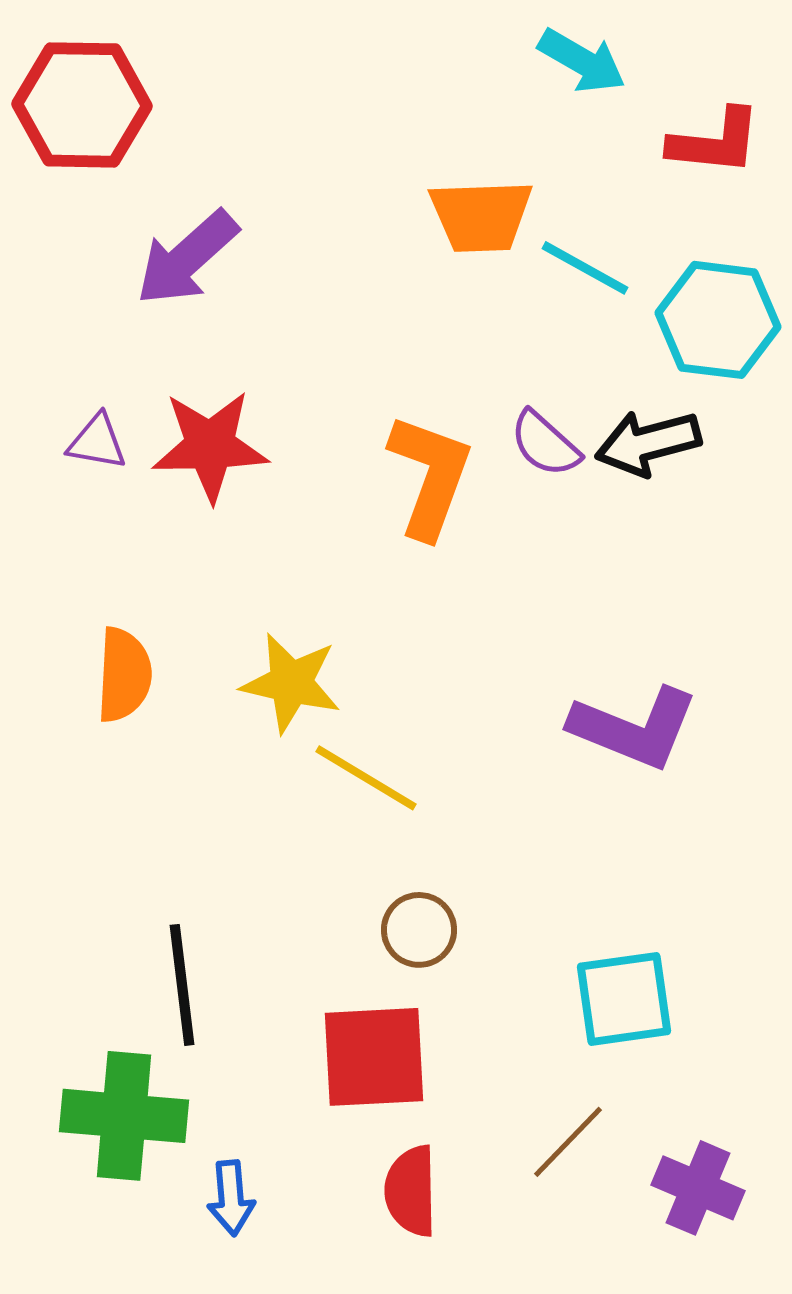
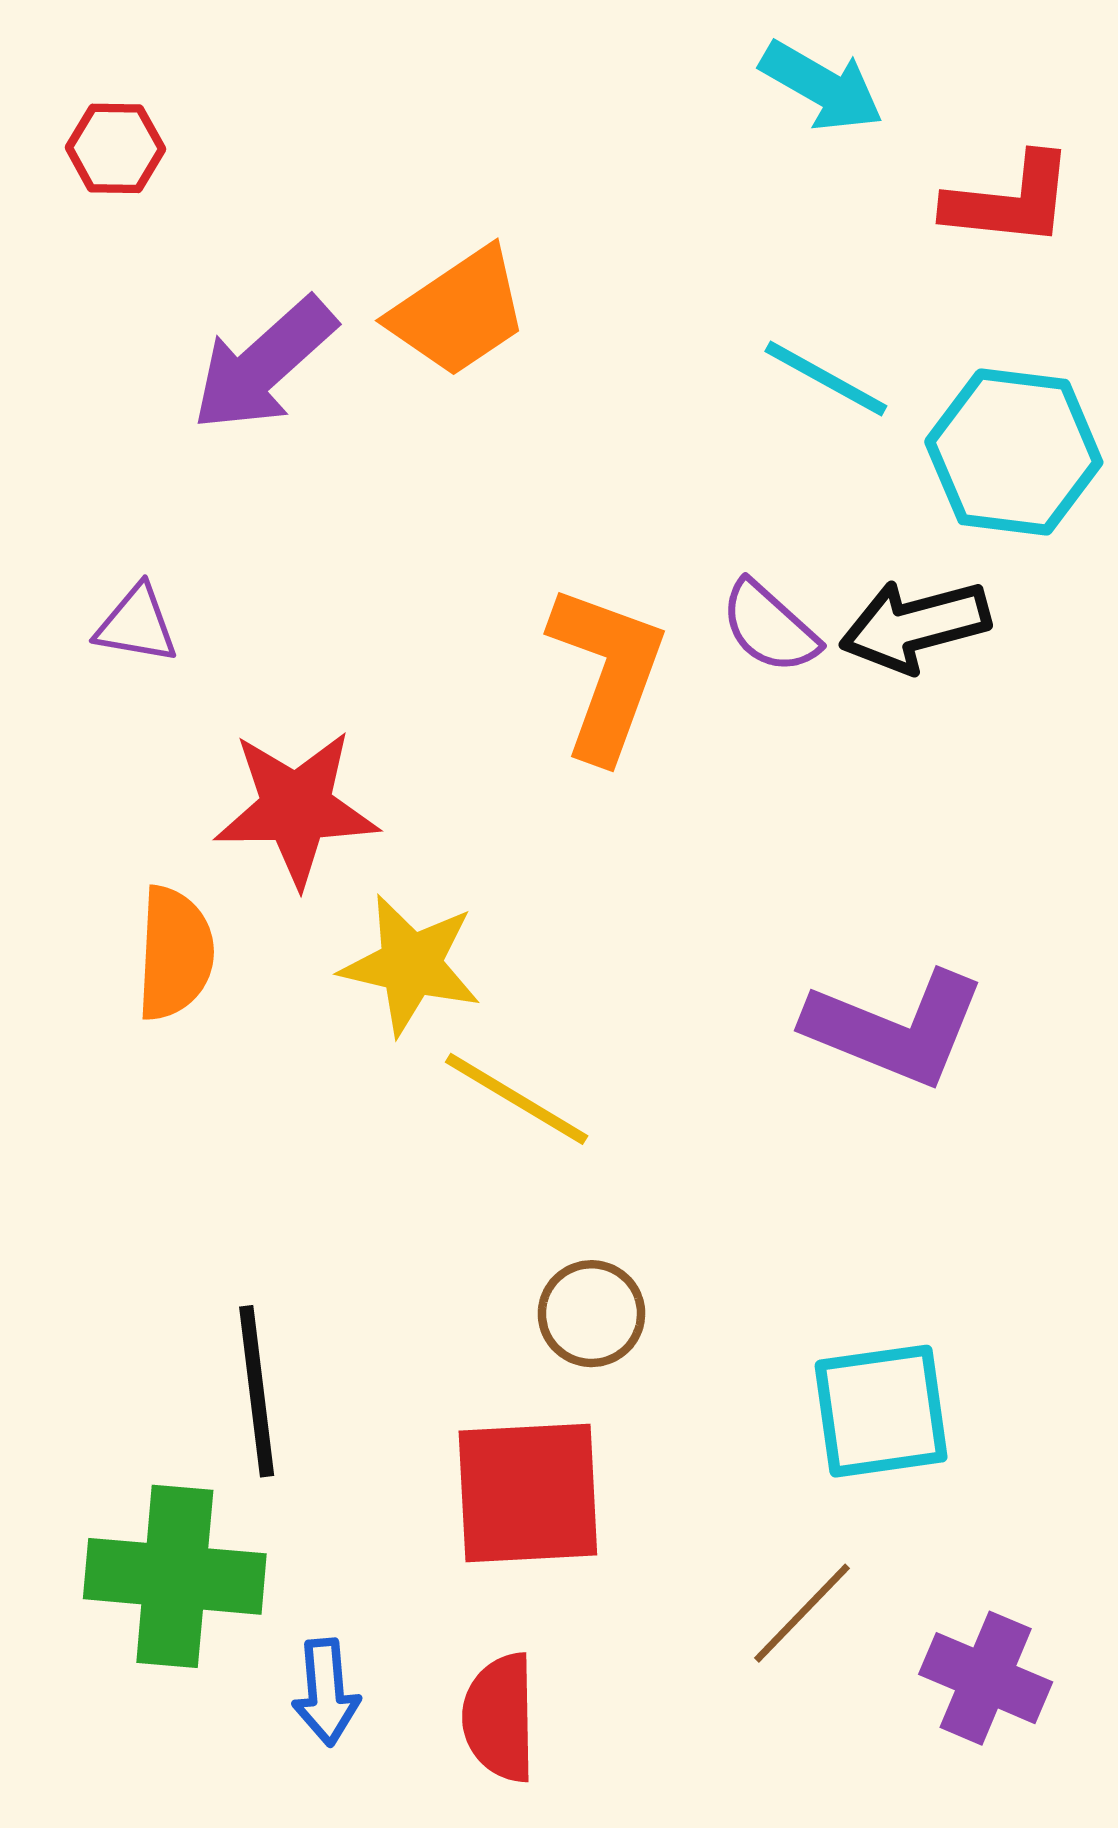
red hexagon: (82, 105) -> (115, 148), size x0.5
orange trapezoid: (481, 216) -> (459, 312), moved, turned -32
red star: (210, 446) -> (296, 808), moved
red semicircle: (411, 1191) -> (500, 1718), moved

